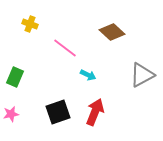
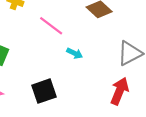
red arrow: (95, 112) -> (120, 91), moved

